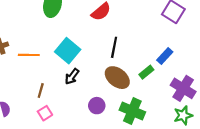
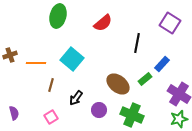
black line: (114, 47) -> (137, 43), moved
black arrow: (72, 76) -> (76, 98), moved
brown line: (41, 91) -> (51, 85), moved

